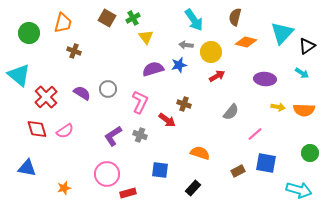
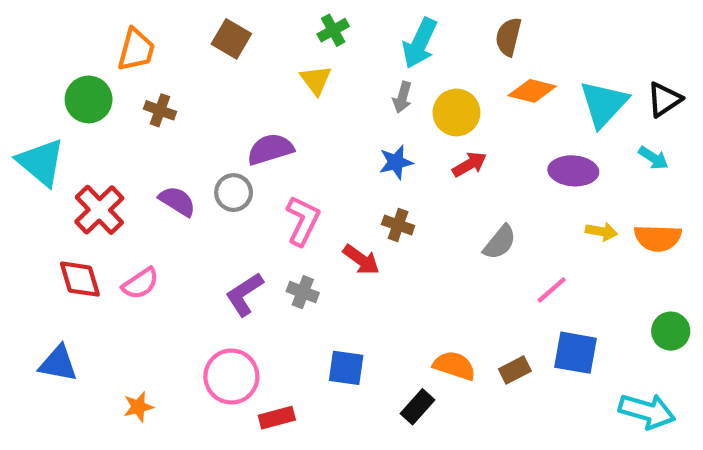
green cross: (133, 18) -> (333, 30), moved
cyan arrow: (194, 20) -> (420, 43), turned 60
green circle: (29, 33) -> (89, 99), moved
cyan triangle: (282, 33) -> (604, 104), moved
gray arrow: (186, 45) -> (402, 97), turned -80
blue star: (179, 65) -> (396, 162), moved
purple semicircle: (153, 69) -> (270, 149), moved
orange semicircle: (200, 153) -> (454, 366), moved

